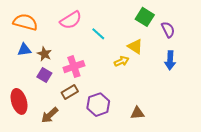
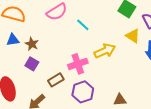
yellow triangle: (135, 46) -> (133, 36), moved
yellow arrow: (122, 61) -> (105, 51), size x1.5
pink cross: (74, 67) -> (78, 64), moved

